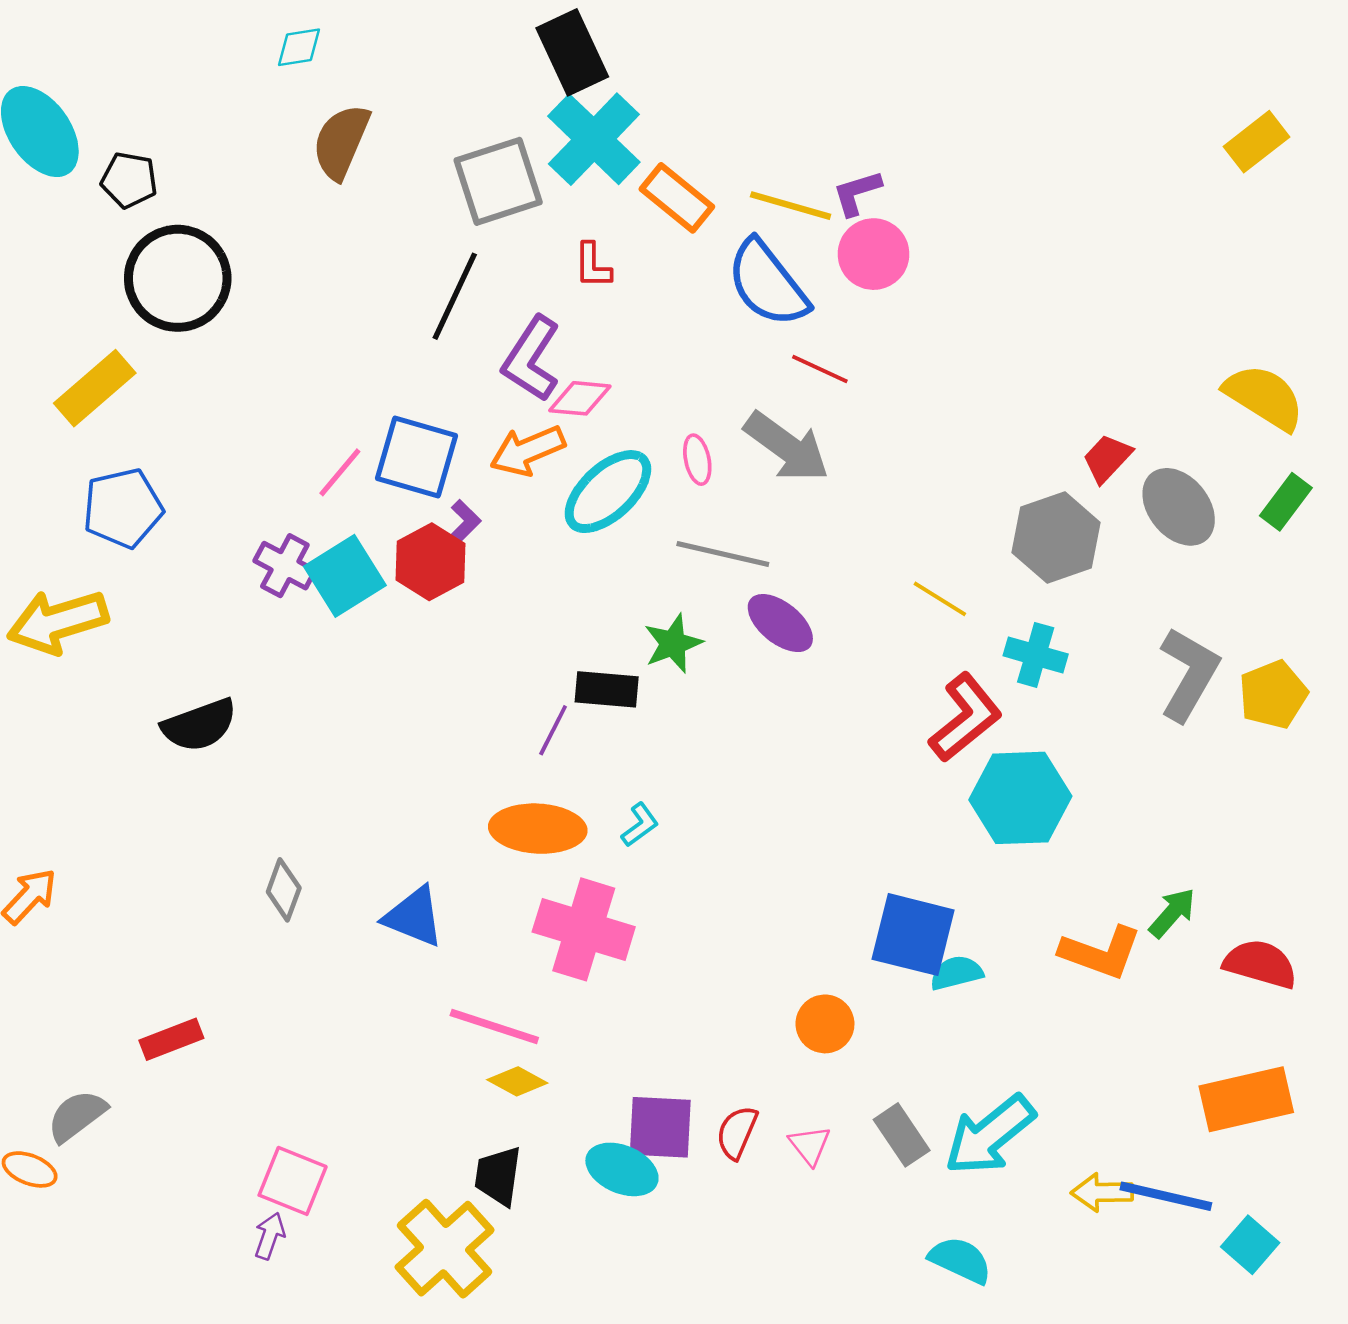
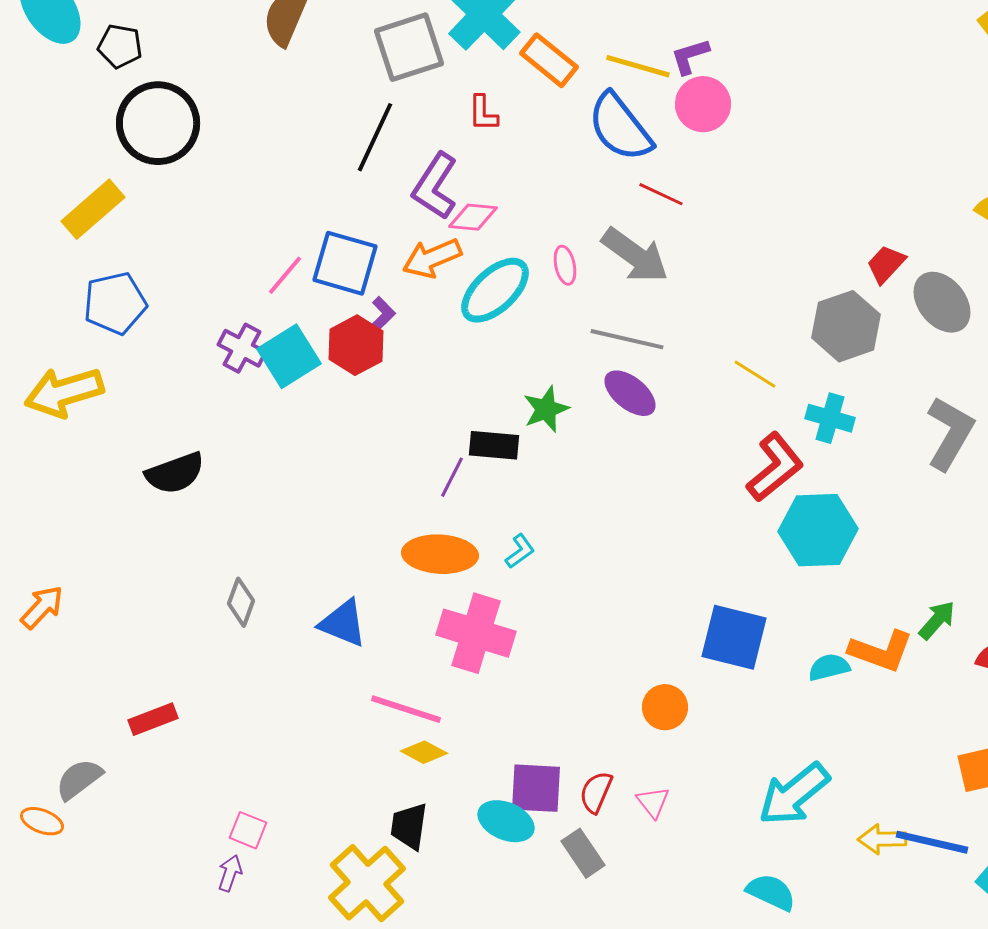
gray line: (723, 554) -> (627, 339), moved
cyan semicircle: (956, 973) -> (829, 667), moved
gray rectangle: (902, 1135) -> (583, 853), moved
pink square: (293, 1181) -> (248, 830), size x0.7

